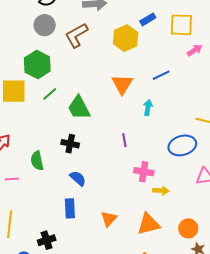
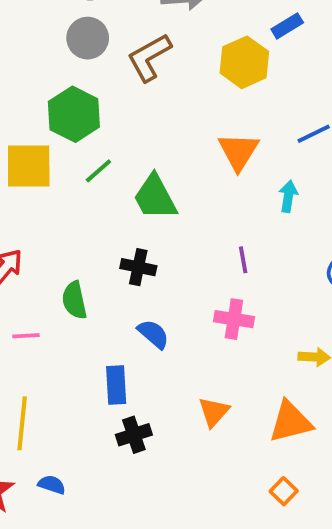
pink cross: (144, 172) -> (234, 319), moved
blue rectangle: (70, 208) -> (116, 385), moved
black cross: (47, 240) -> (134, 435), moved

